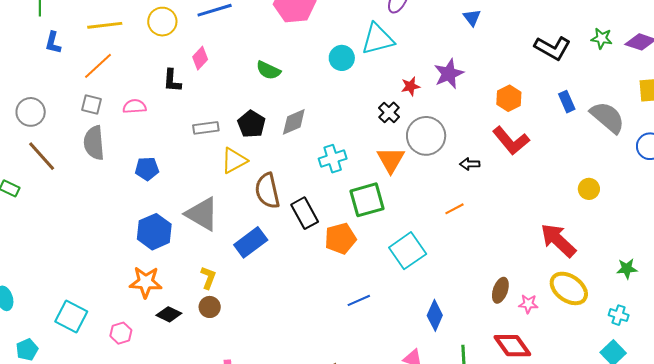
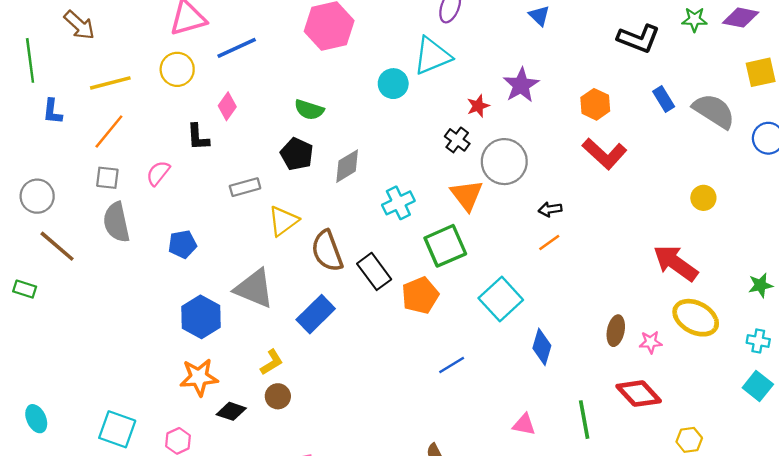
pink semicircle: (135, 106) -> (158, 173), turned -40
black pentagon: (251, 124) -> (297, 154), moved
black arrow: (470, 164) -> (550, 209), moved
yellow L-shape: (208, 278) -> (272, 362), turned 45
blue diamond: (435, 315) -> (542, 347), moved

